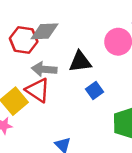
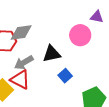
gray arrow: (44, 69) -> (24, 62), turned -30

